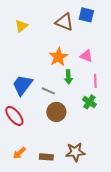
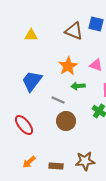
yellow triangle: (21, 26) -> (31, 35), turned 40
green arrow: (68, 77) -> (78, 86), turned 88
blue trapezoid: (22, 85) -> (32, 81), moved

